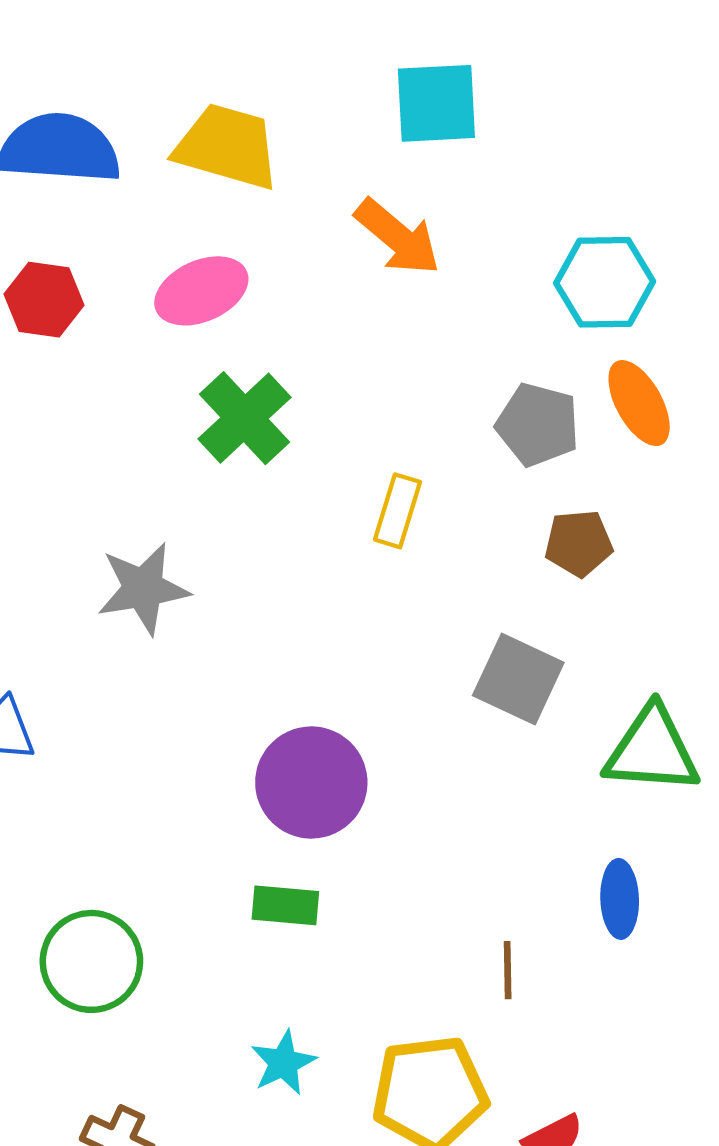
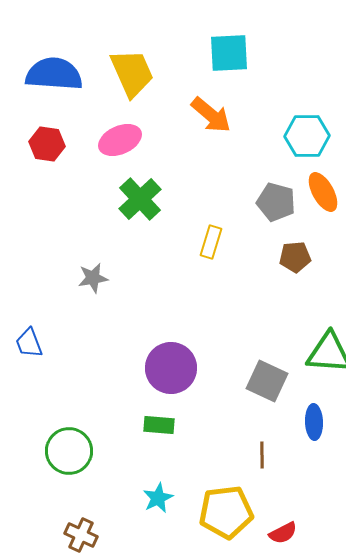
yellow trapezoid: (227, 146) -> (132, 73), turned 50
gray star: (143, 588) -> (93, 278), size x0.7
gray square: (518, 679) -> (267, 381), moved

